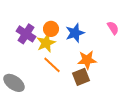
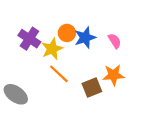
pink semicircle: (113, 28) -> (115, 41), moved
orange circle: (51, 29) -> (67, 33), moved
orange star: (87, 60) -> (113, 75), moved

